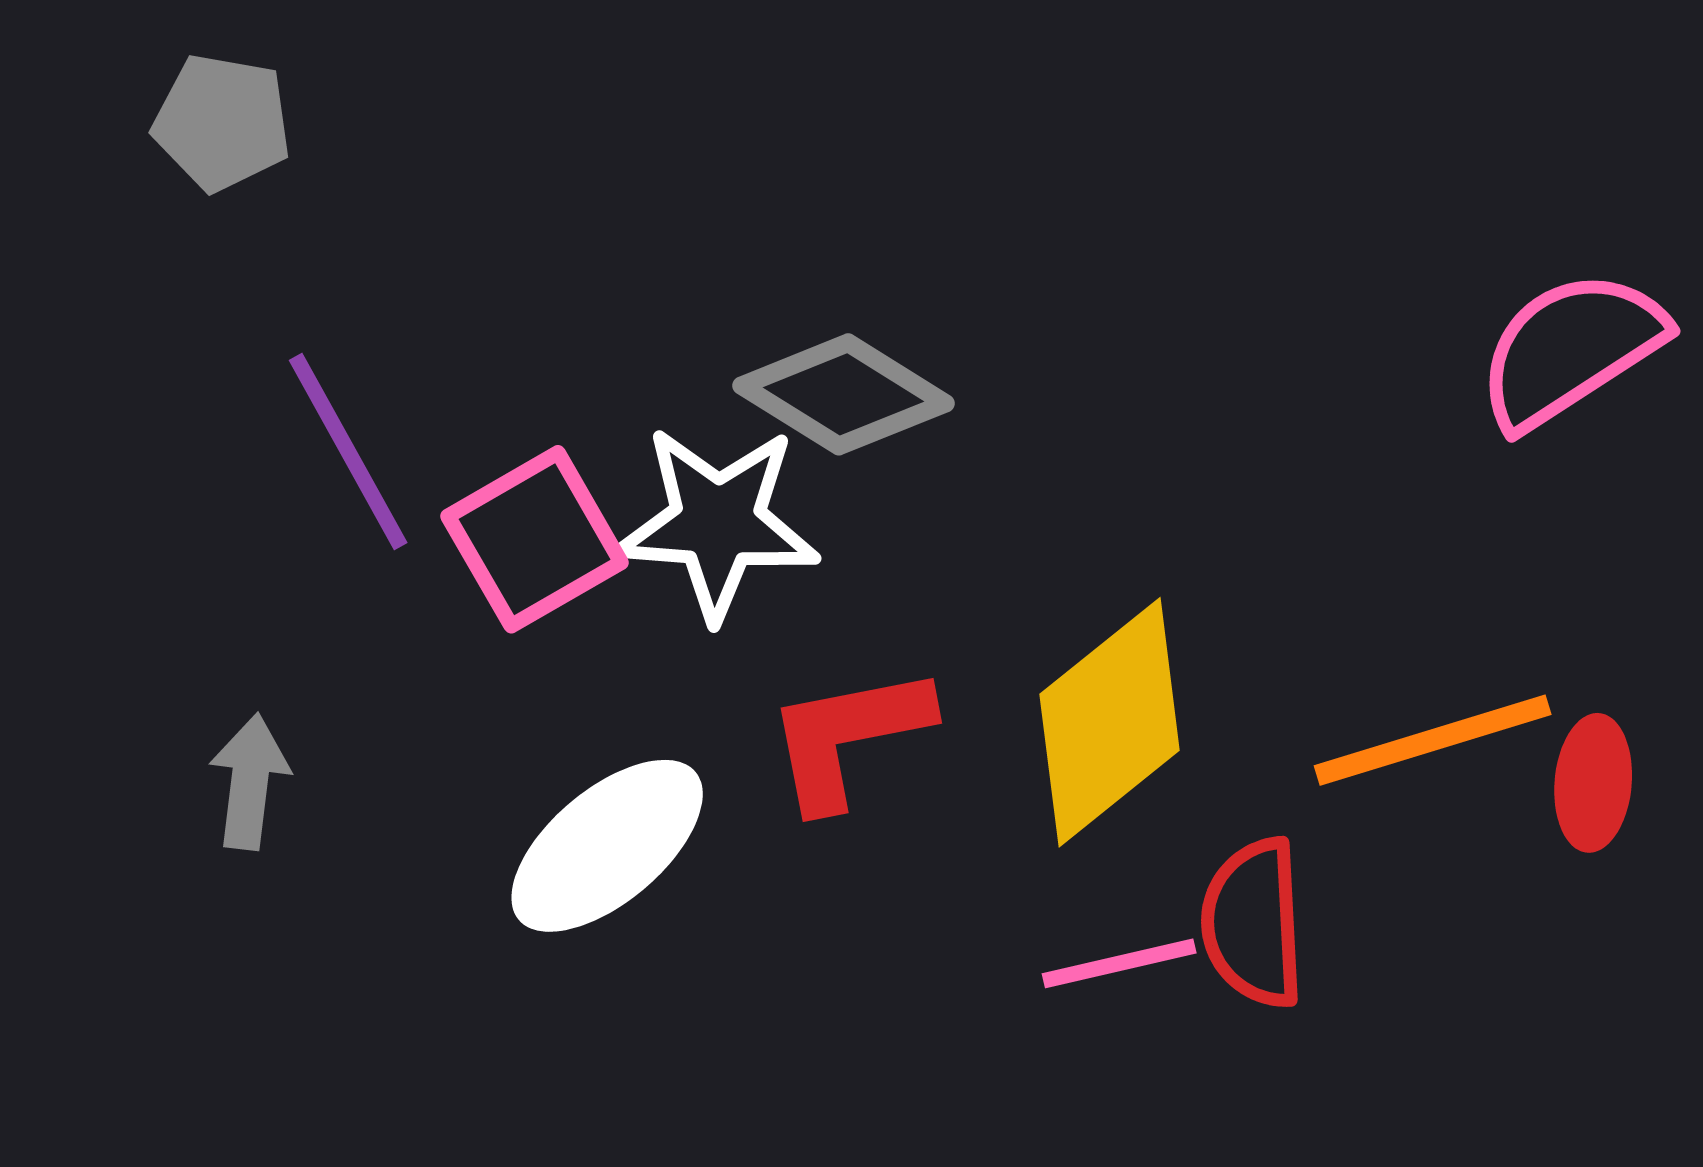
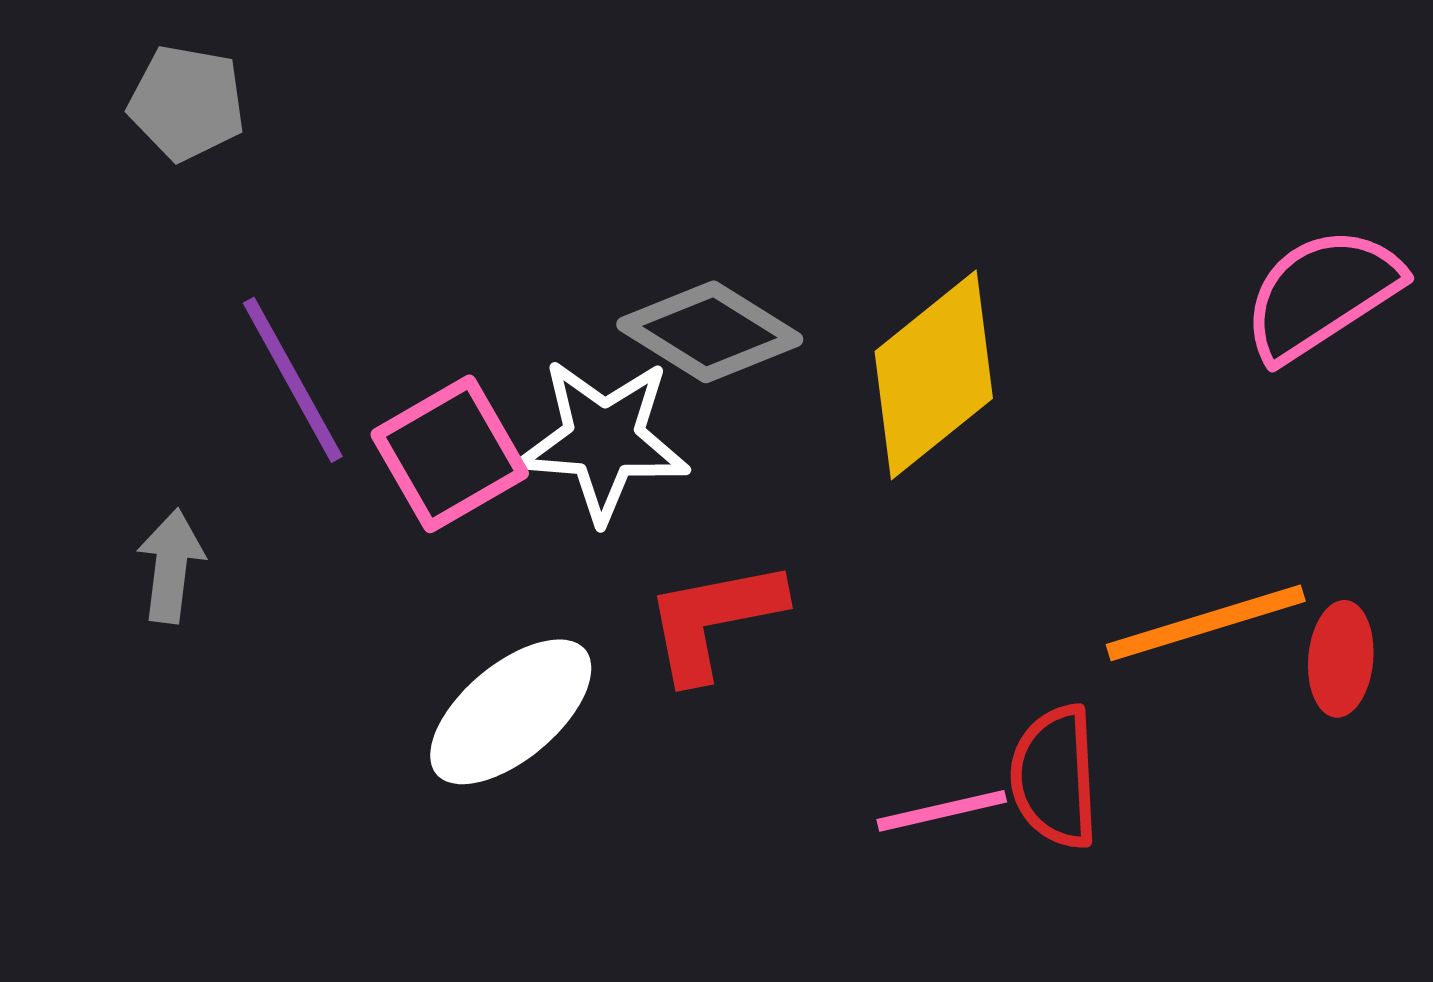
yellow diamond: (1110, 722) -> (934, 375), moved
gray arrow: (249, 782) -> (171, 566), moved

